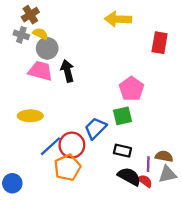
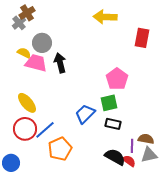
yellow semicircle: (40, 34) -> (24, 53), moved
gray cross: (21, 35) -> (19, 23), moved, turned 32
yellow ellipse: (30, 116) -> (27, 103), turned 50
red circle: (72, 145) -> (25, 129), moved
black rectangle: (122, 151) -> (113, 124), moved

